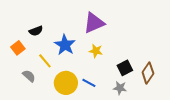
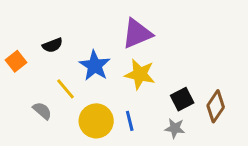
orange square: (18, 48) -> (16, 61), moved
yellow star: (96, 51) -> (140, 74), size x1.5
blue line: (89, 83) -> (130, 121), turned 48

